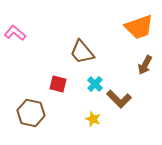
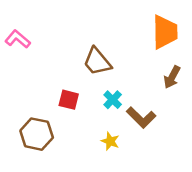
orange trapezoid: (139, 27) -> (165, 32), turned -72

